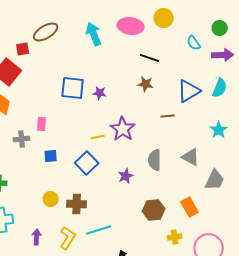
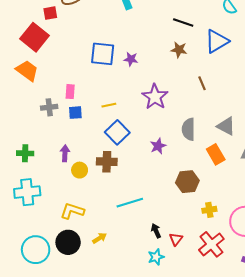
blue triangle: (189, 91) -> (217, 41), moved
brown line: (168, 116) -> (202, 83), turned 72
yellow line: (98, 137) -> (109, 105), moved
blue square: (51, 156) -> (75, 113), moved
brown cross: (77, 204) -> (107, 162), moved
orange rectangle: (190, 207) -> (216, 154), moved
purple arrow: (37, 237) -> (65, 153), moved
yellow L-shape: (68, 238) -> (72, 211), moved, turned -105

